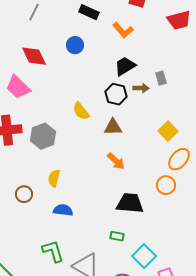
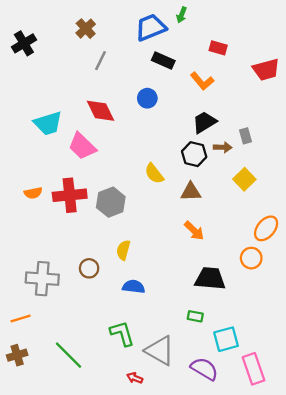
yellow square: (168, 131) -> (244, 179), moved
cyan square: (144, 256) -> (226, 339), turned 30

